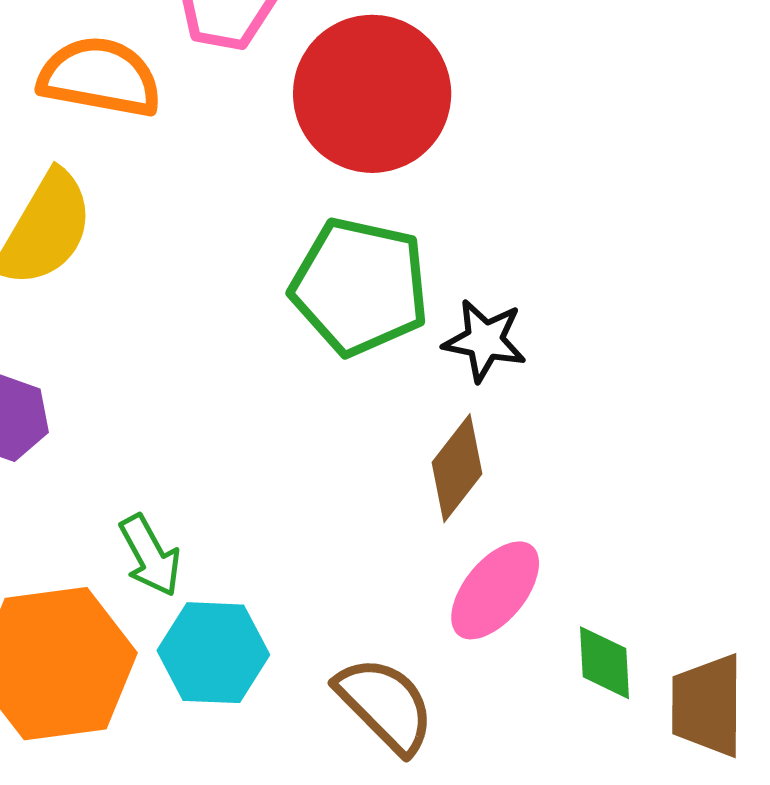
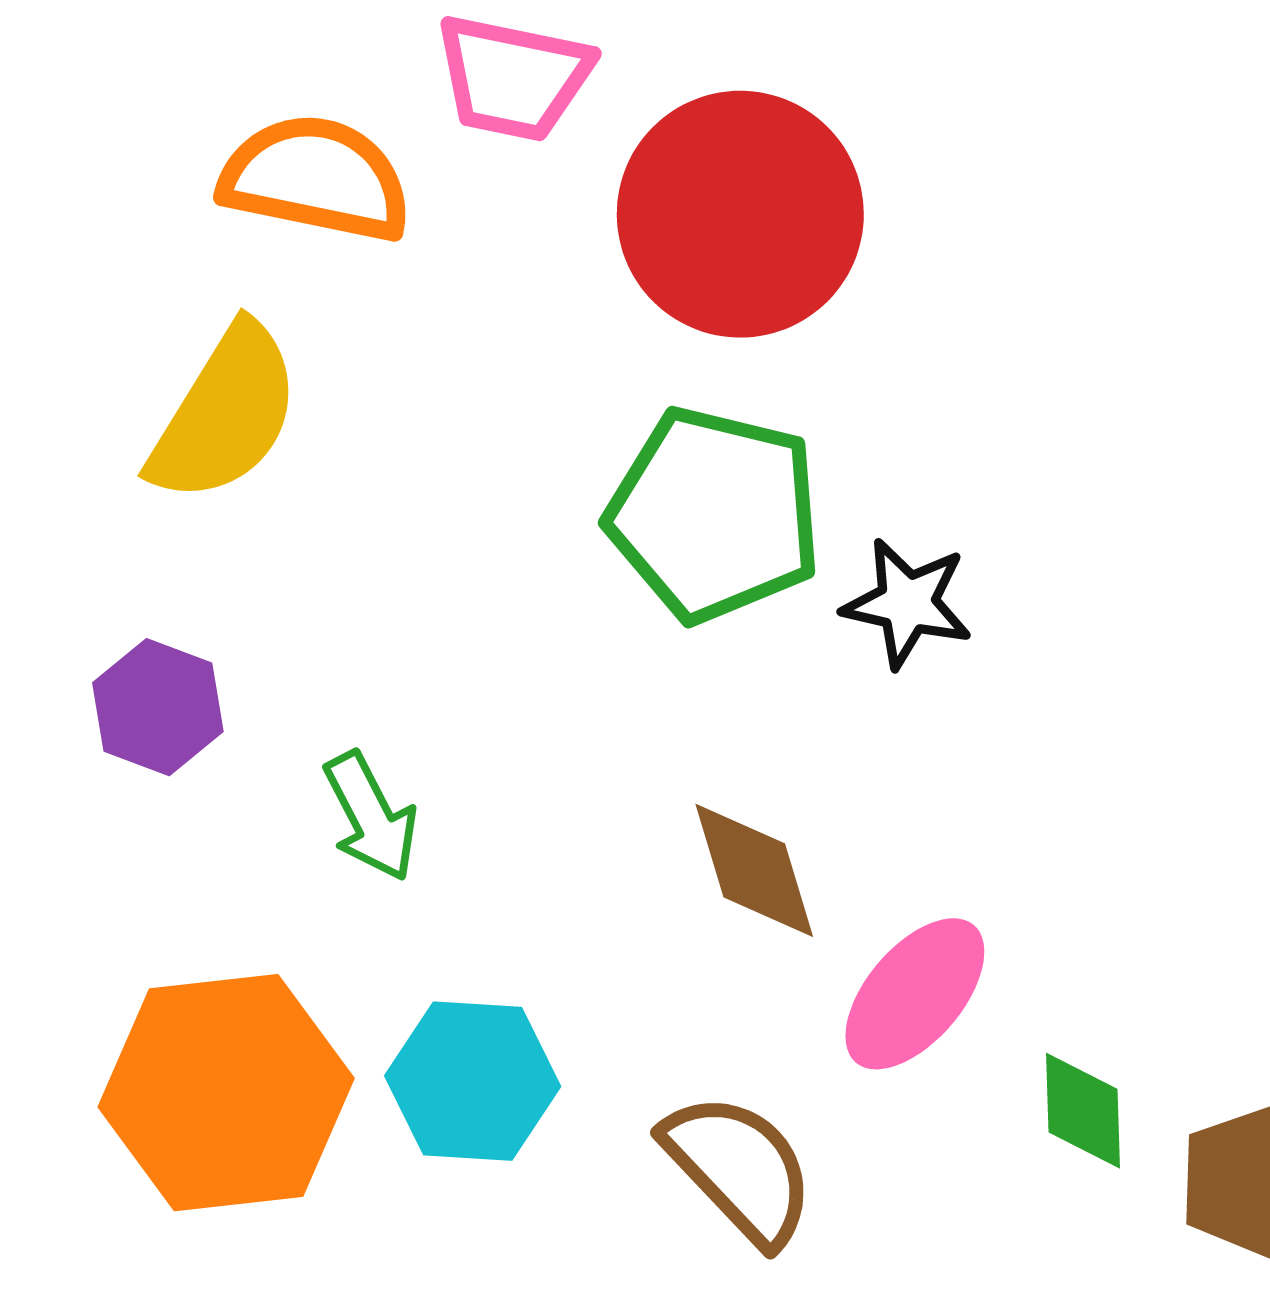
brown diamond: (457, 468) -> (754, 870), moved, turned -56
green arrow: (150, 556) -> (371, 817), moved

